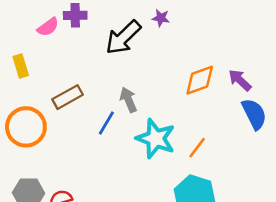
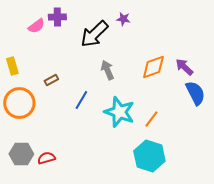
yellow rectangle: (21, 66) -> (12, 66), moved
brown rectangle: (67, 97) -> (51, 80), size x0.6
gray arrow: (128, 100) -> (107, 70), moved

